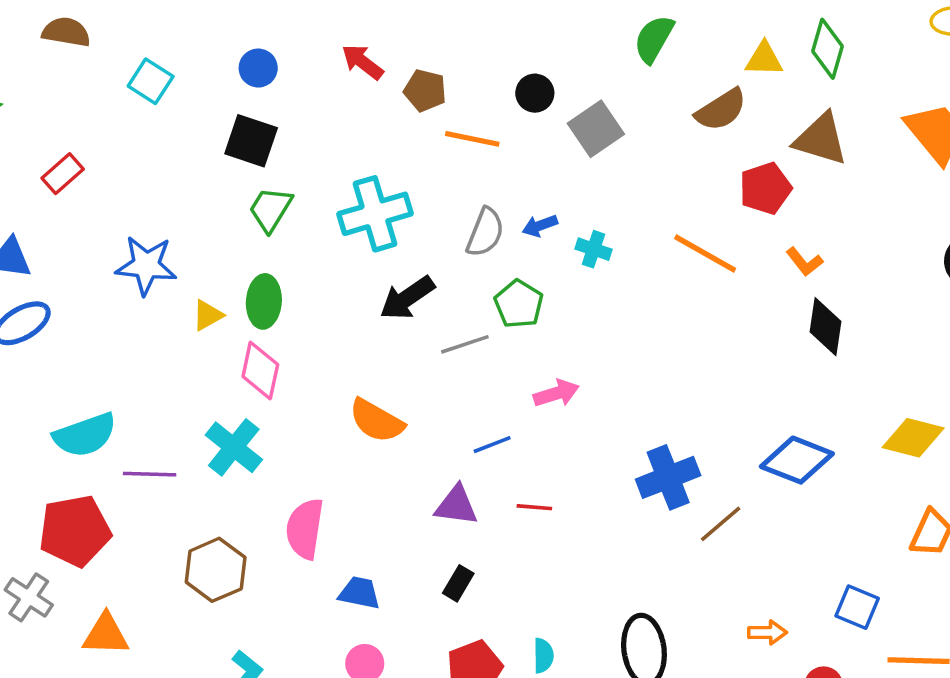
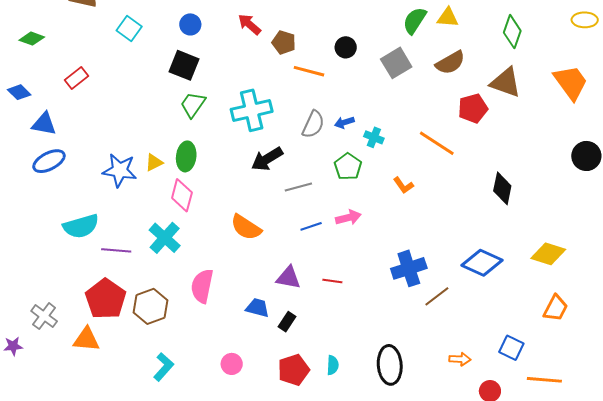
yellow triangle: (764, 59) -> (448, 18), moved
gray square: (596, 129) -> (396, 63), moved
orange L-shape: (804, 262) -> (403, 185), moved
blue star: (146, 265) -> (120, 170), moved
green pentagon: (519, 304) -> (348, 167), moved
blue line: (492, 445) -> (311, 226), moved
red pentagon: (75, 531) -> (106, 299), moved, turned -30
blue trapezoid: (359, 593) -> (257, 308), moved

